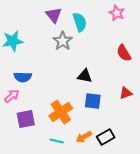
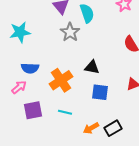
orange cross: (61, 112) -> (61, 80), moved
cyan line: (57, 141) -> (65, 112), moved

